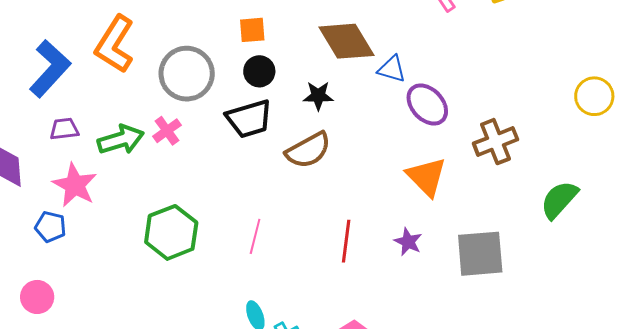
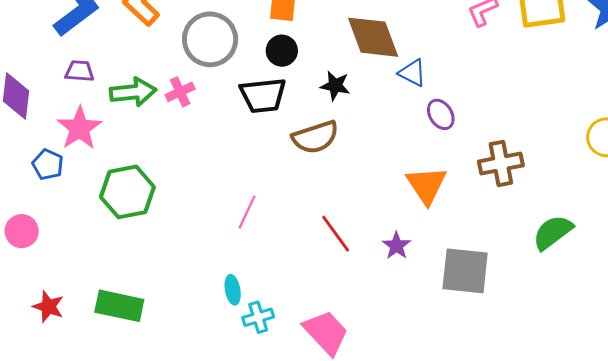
purple ellipse: (427, 105) -> (441, 114), size x0.7
green hexagon: (171, 232) -> (127, 192), moved
red line: (346, 241) -> (336, 234), turned -54

